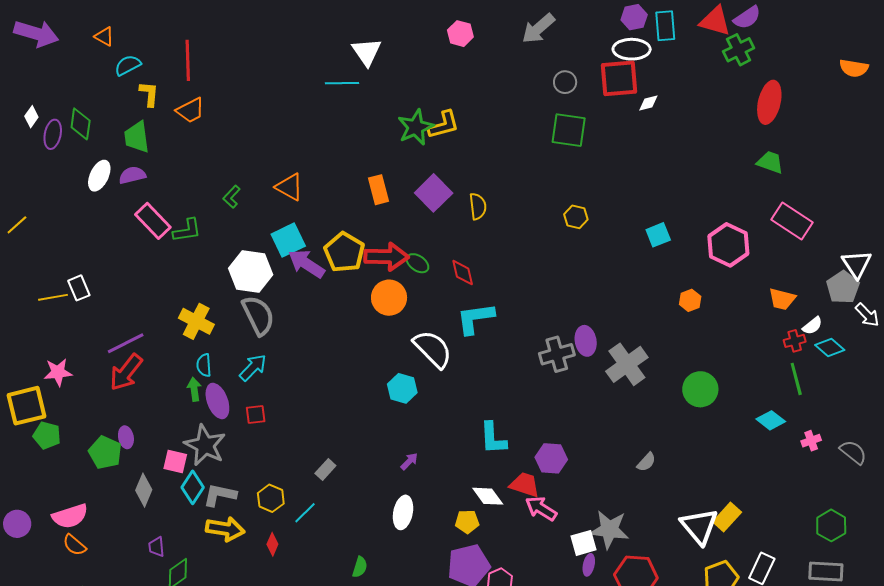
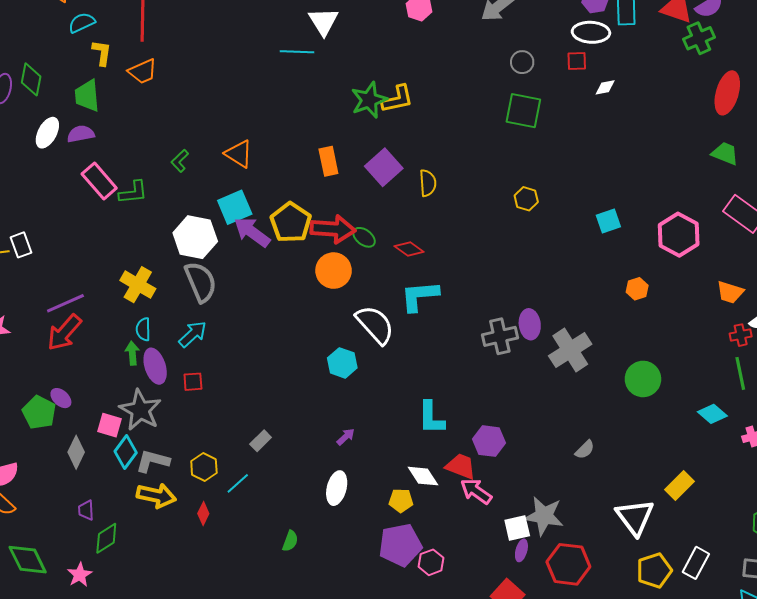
red square: (619, 78) -> (577, 61), size x0.5
red diamond: (463, 273) -> (409, 249), turned -44
purple ellipse: (126, 437) -> (61, 398), turned -40
yellow rectangle: (727, 517) -> (680, 485), moved

